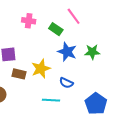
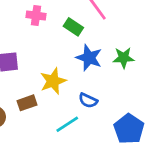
brown rectangle: (19, 74) -> (27, 103), moved, turned -32
cyan line: (51, 100) -> (67, 124), turned -36

